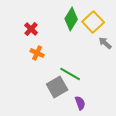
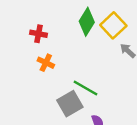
red cross: (31, 29) -> (39, 34), turned -32

